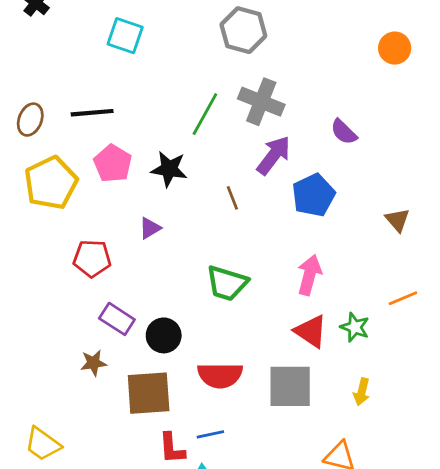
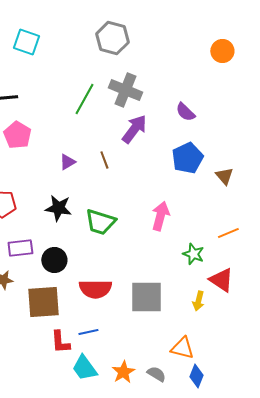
black star: (169, 169) -> (58, 208), moved
blue pentagon: (314, 195) -> (187, 158), moved
purple triangle: (150, 228) -> (67, 162), moved
purple rectangle: (117, 319) -> (20, 248), turned -40
red triangle: (311, 331) -> (221, 280), moved

